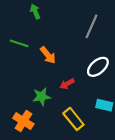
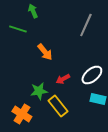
green line: (19, 43) -> (18, 29), moved
white ellipse: (98, 67) -> (92, 75), moved
yellow rectangle: (73, 119) -> (58, 106), moved

